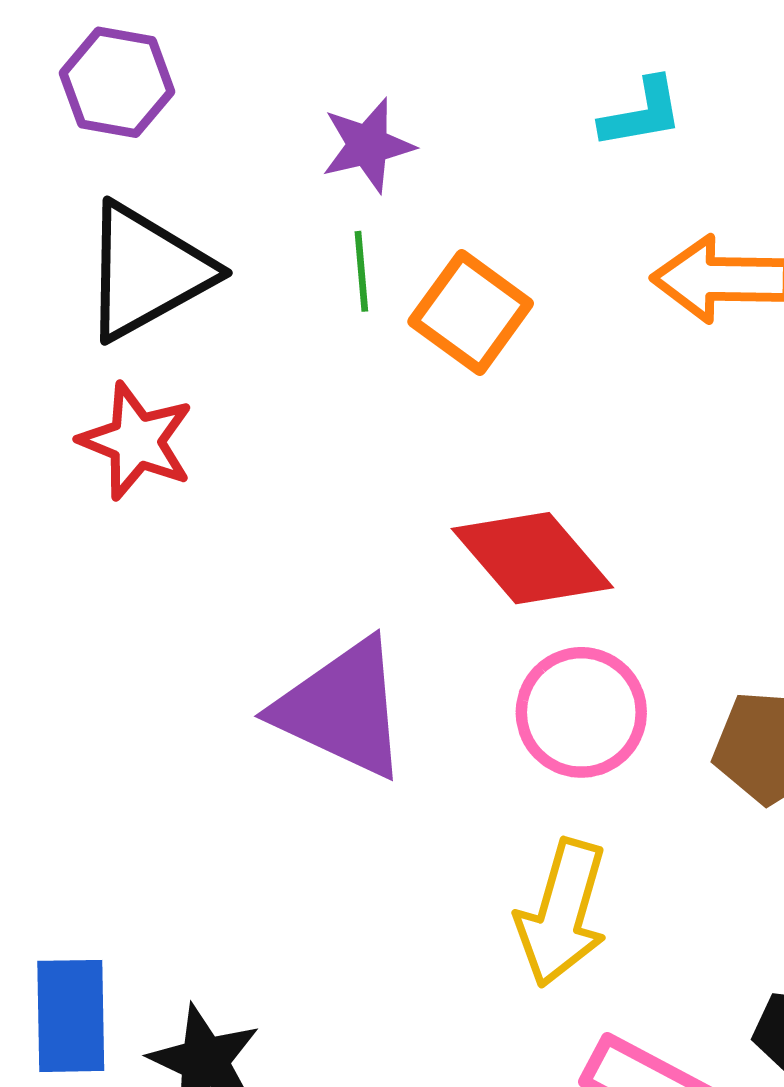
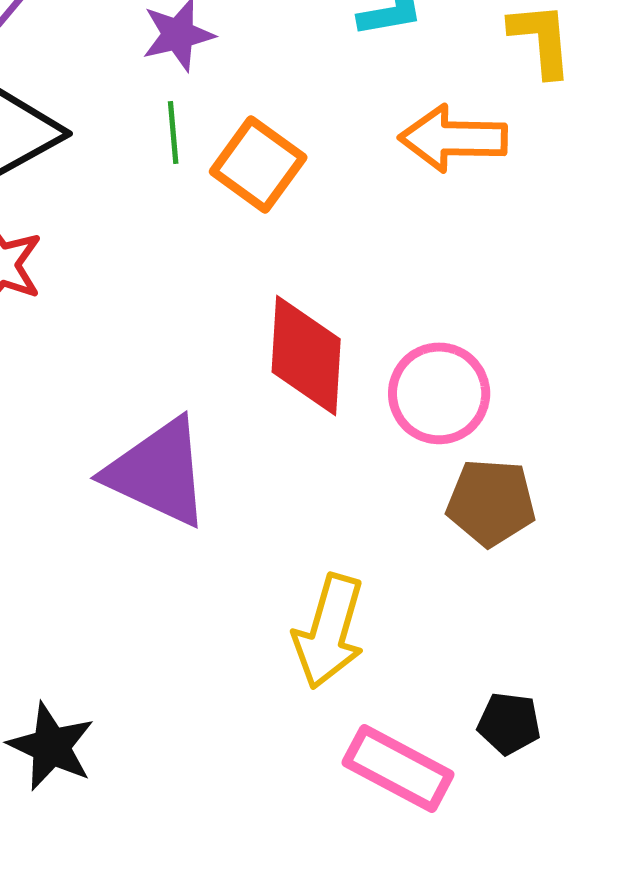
red diamond: (532, 558) -> (306, 355), turned 44
pink circle: (581, 712) -> (439, 393), moved

